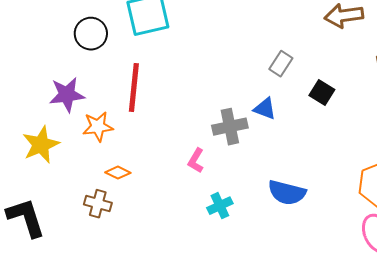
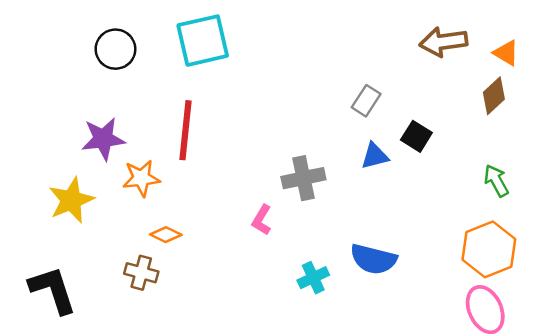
black circle: (91, 34) -> (115, 49), moved
blue triangle: (265, 109) -> (375, 156), moved, turned -35
cyan cross: (220, 206) -> (313, 278), moved

